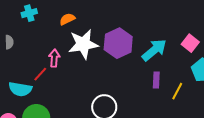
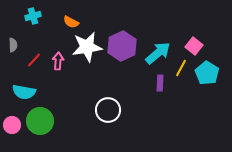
orange semicircle: (67, 19) -> (71, 22), turned -126
red line: (40, 74) -> (34, 60), moved
yellow line: (177, 91) -> (181, 68), moved

